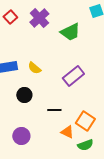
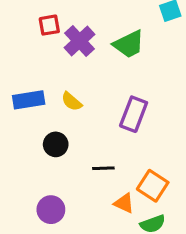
red square: (10, 17) -> (49, 25), moved, turned 32
purple cross: (39, 18) -> (80, 41), moved
purple rectangle: (73, 76) -> (134, 114), turned -30

